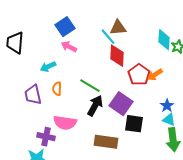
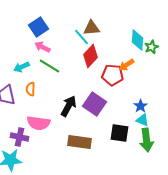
red diamond: (117, 56) -> (90, 56), turned 40
red pentagon: (139, 75) -> (112, 75), turned -30
orange arrow: (155, 75) -> (126, 65), moved
green line: (90, 86) -> (50, 66), moved
black square: (134, 124) -> (120, 133), moved

